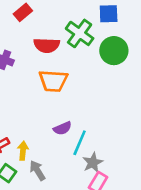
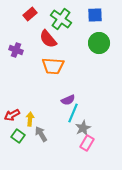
green cross: (80, 33) -> (61, 19), moved
red semicircle: (47, 45) -> (48, 39), turned 48
purple semicircle: (62, 128) -> (68, 100), moved

